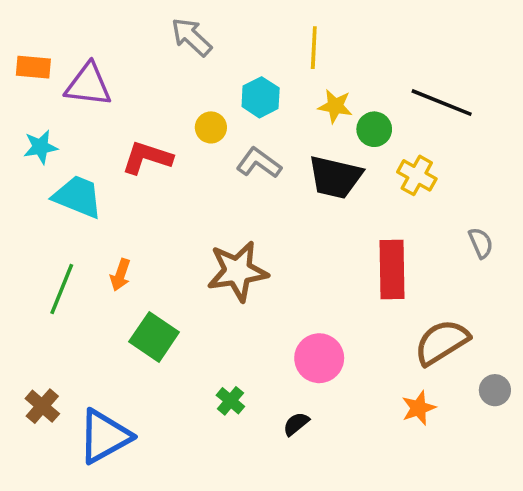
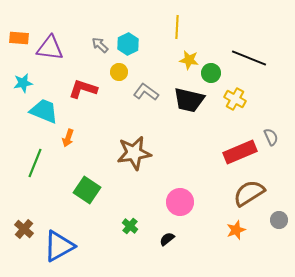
gray arrow: (191, 37) -> (100, 45), moved, size x0.7
cyan hexagon: (261, 97) -> (128, 44), moved
red rectangle: (392, 269) -> (240, 152), moved, turned 68
orange arrow: (120, 275) -> (68, 138), moved

